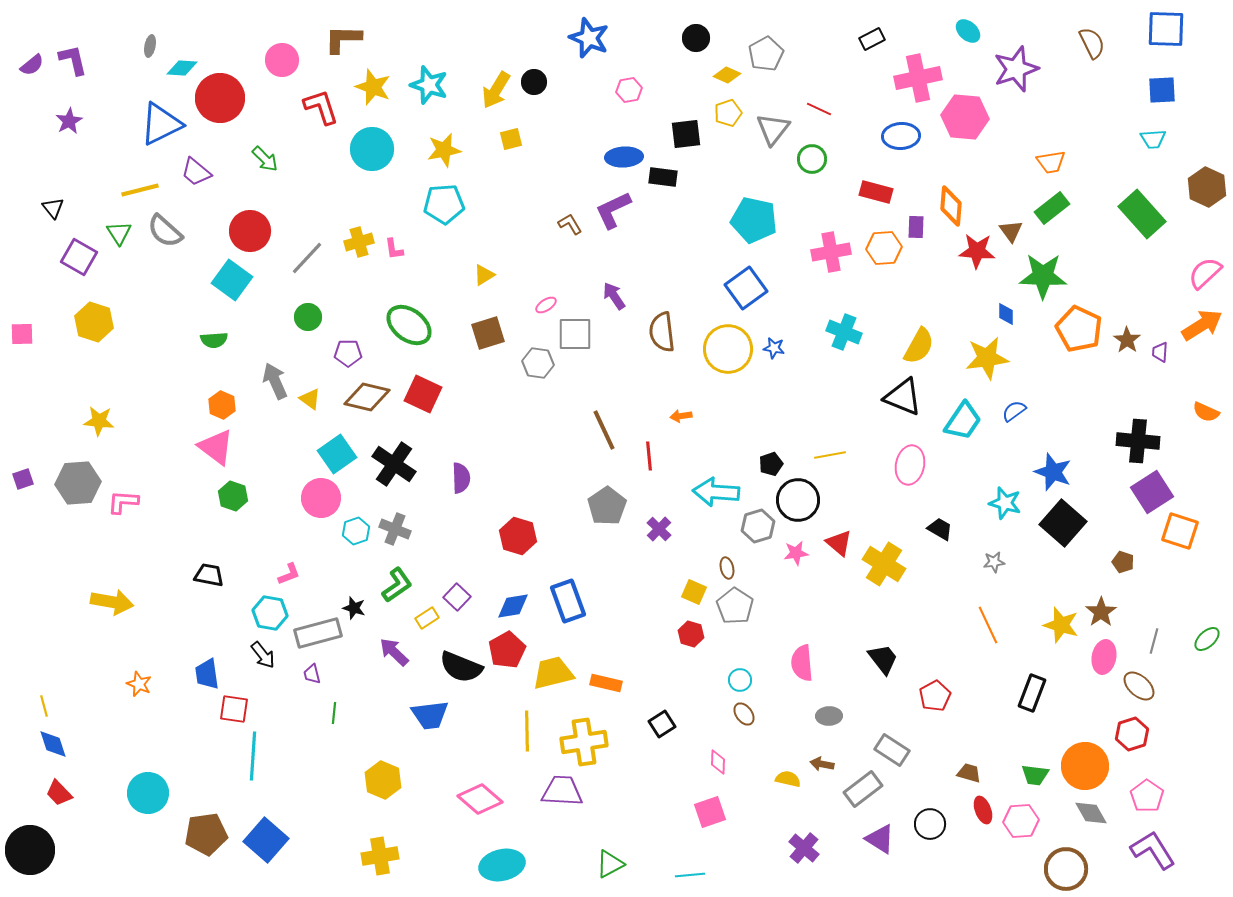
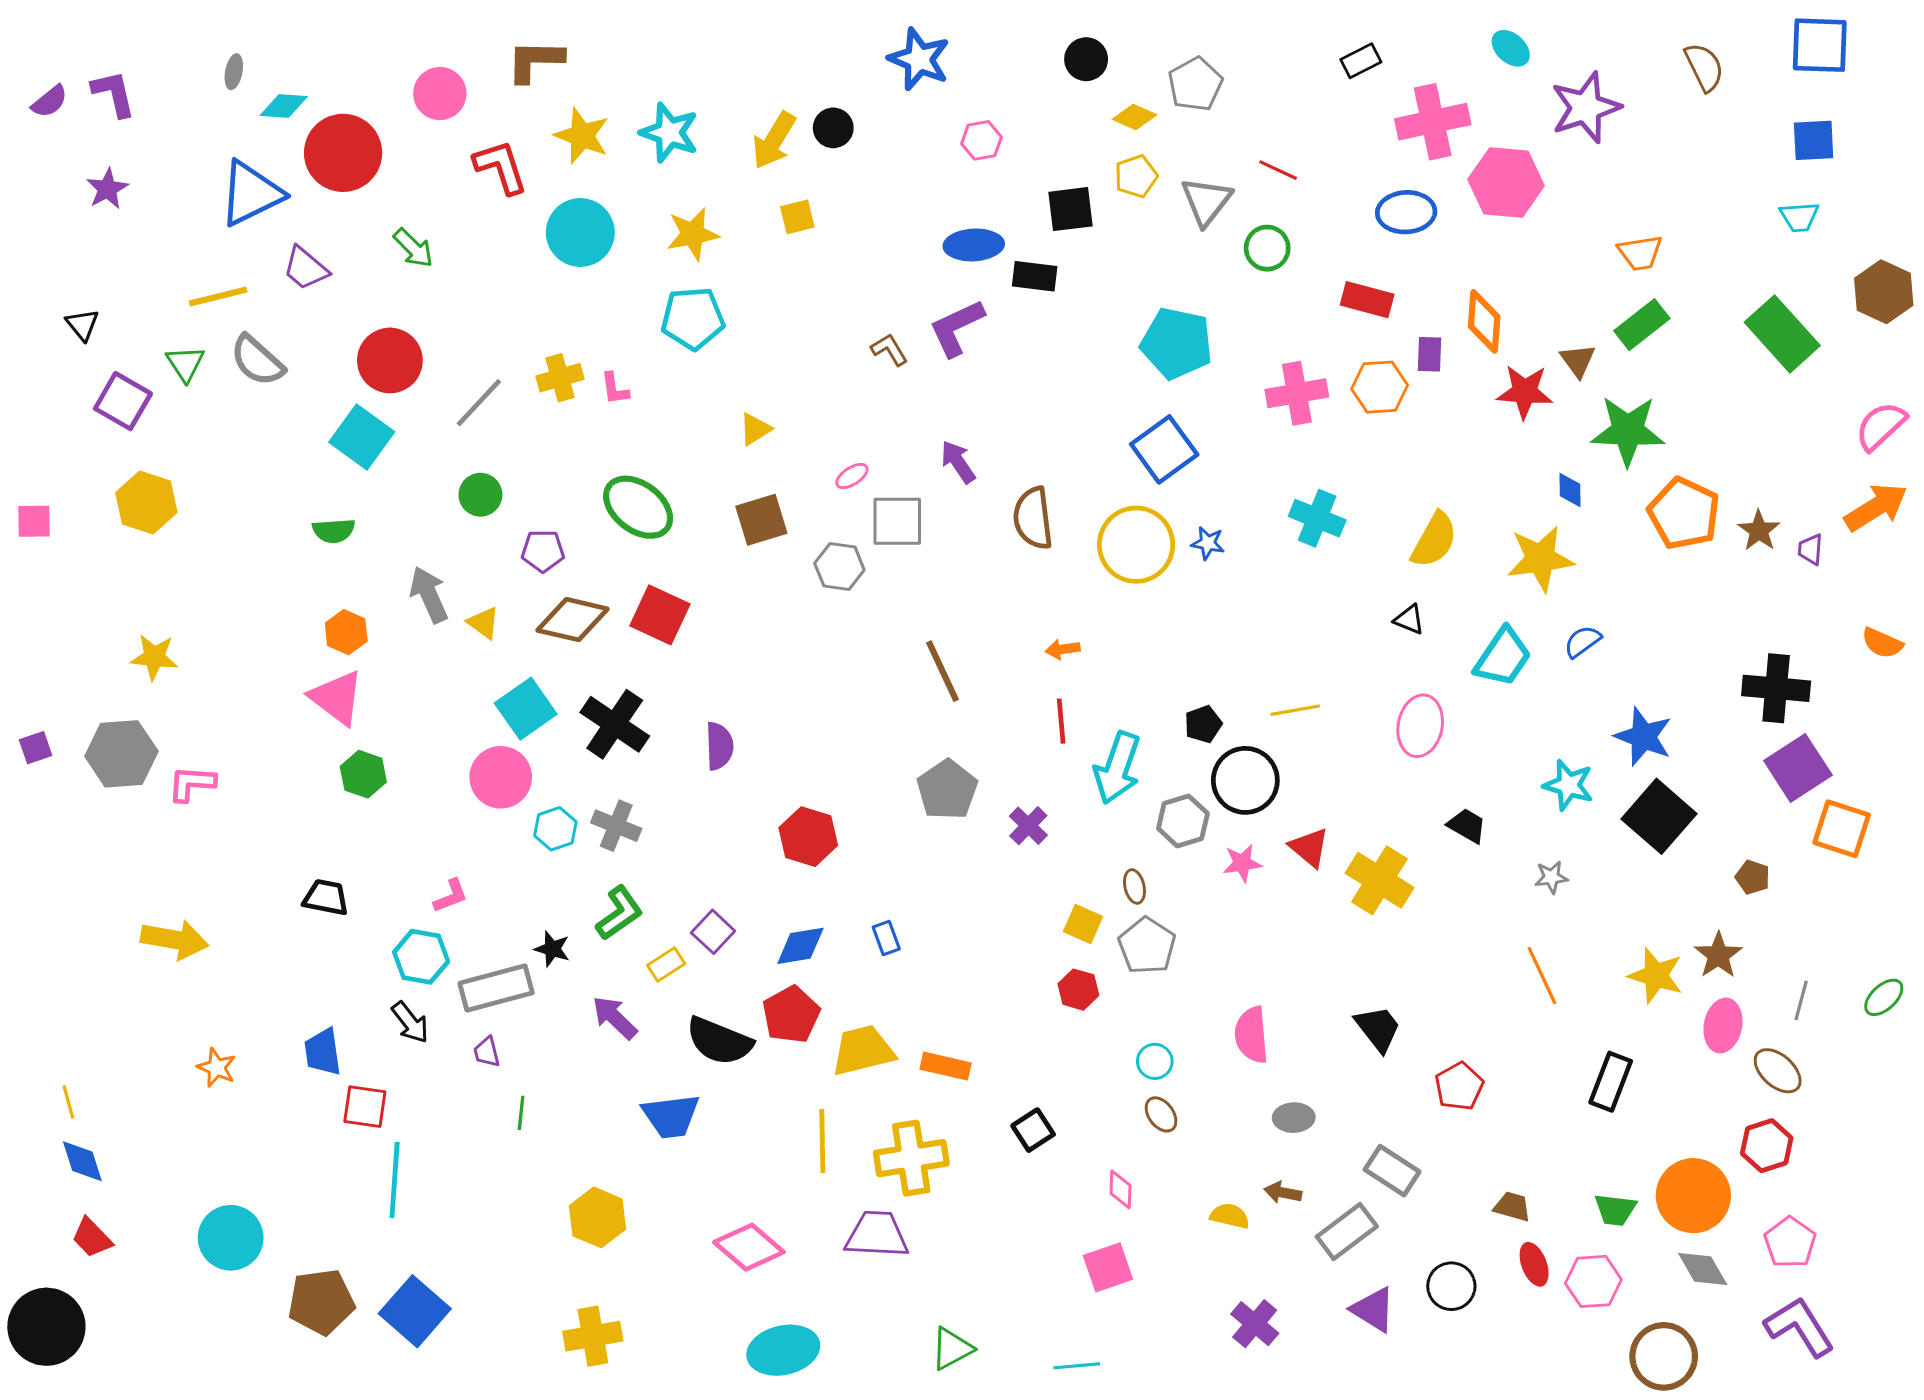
black triangle: (903, 397) -> (1409, 620), size x0.5
red line: (649, 456) -> (1061, 721), moved
cyan arrow: (716, 492) -> (1117, 768), turned -75
blue rectangle: (568, 601) -> (886, 938), size x0.5

